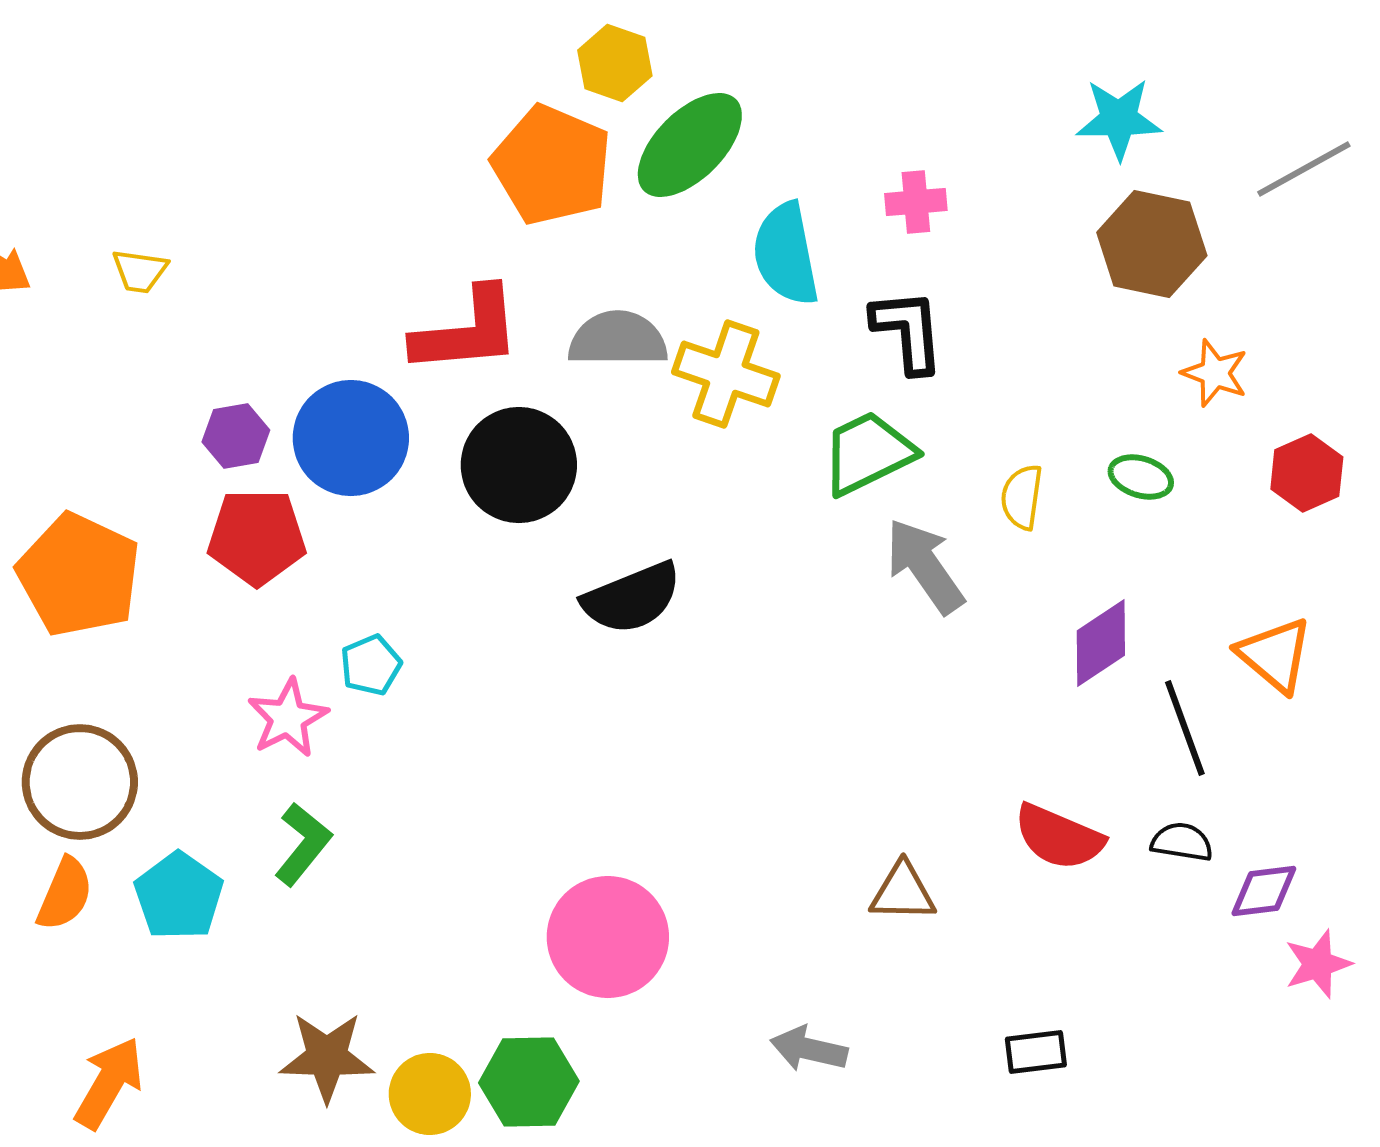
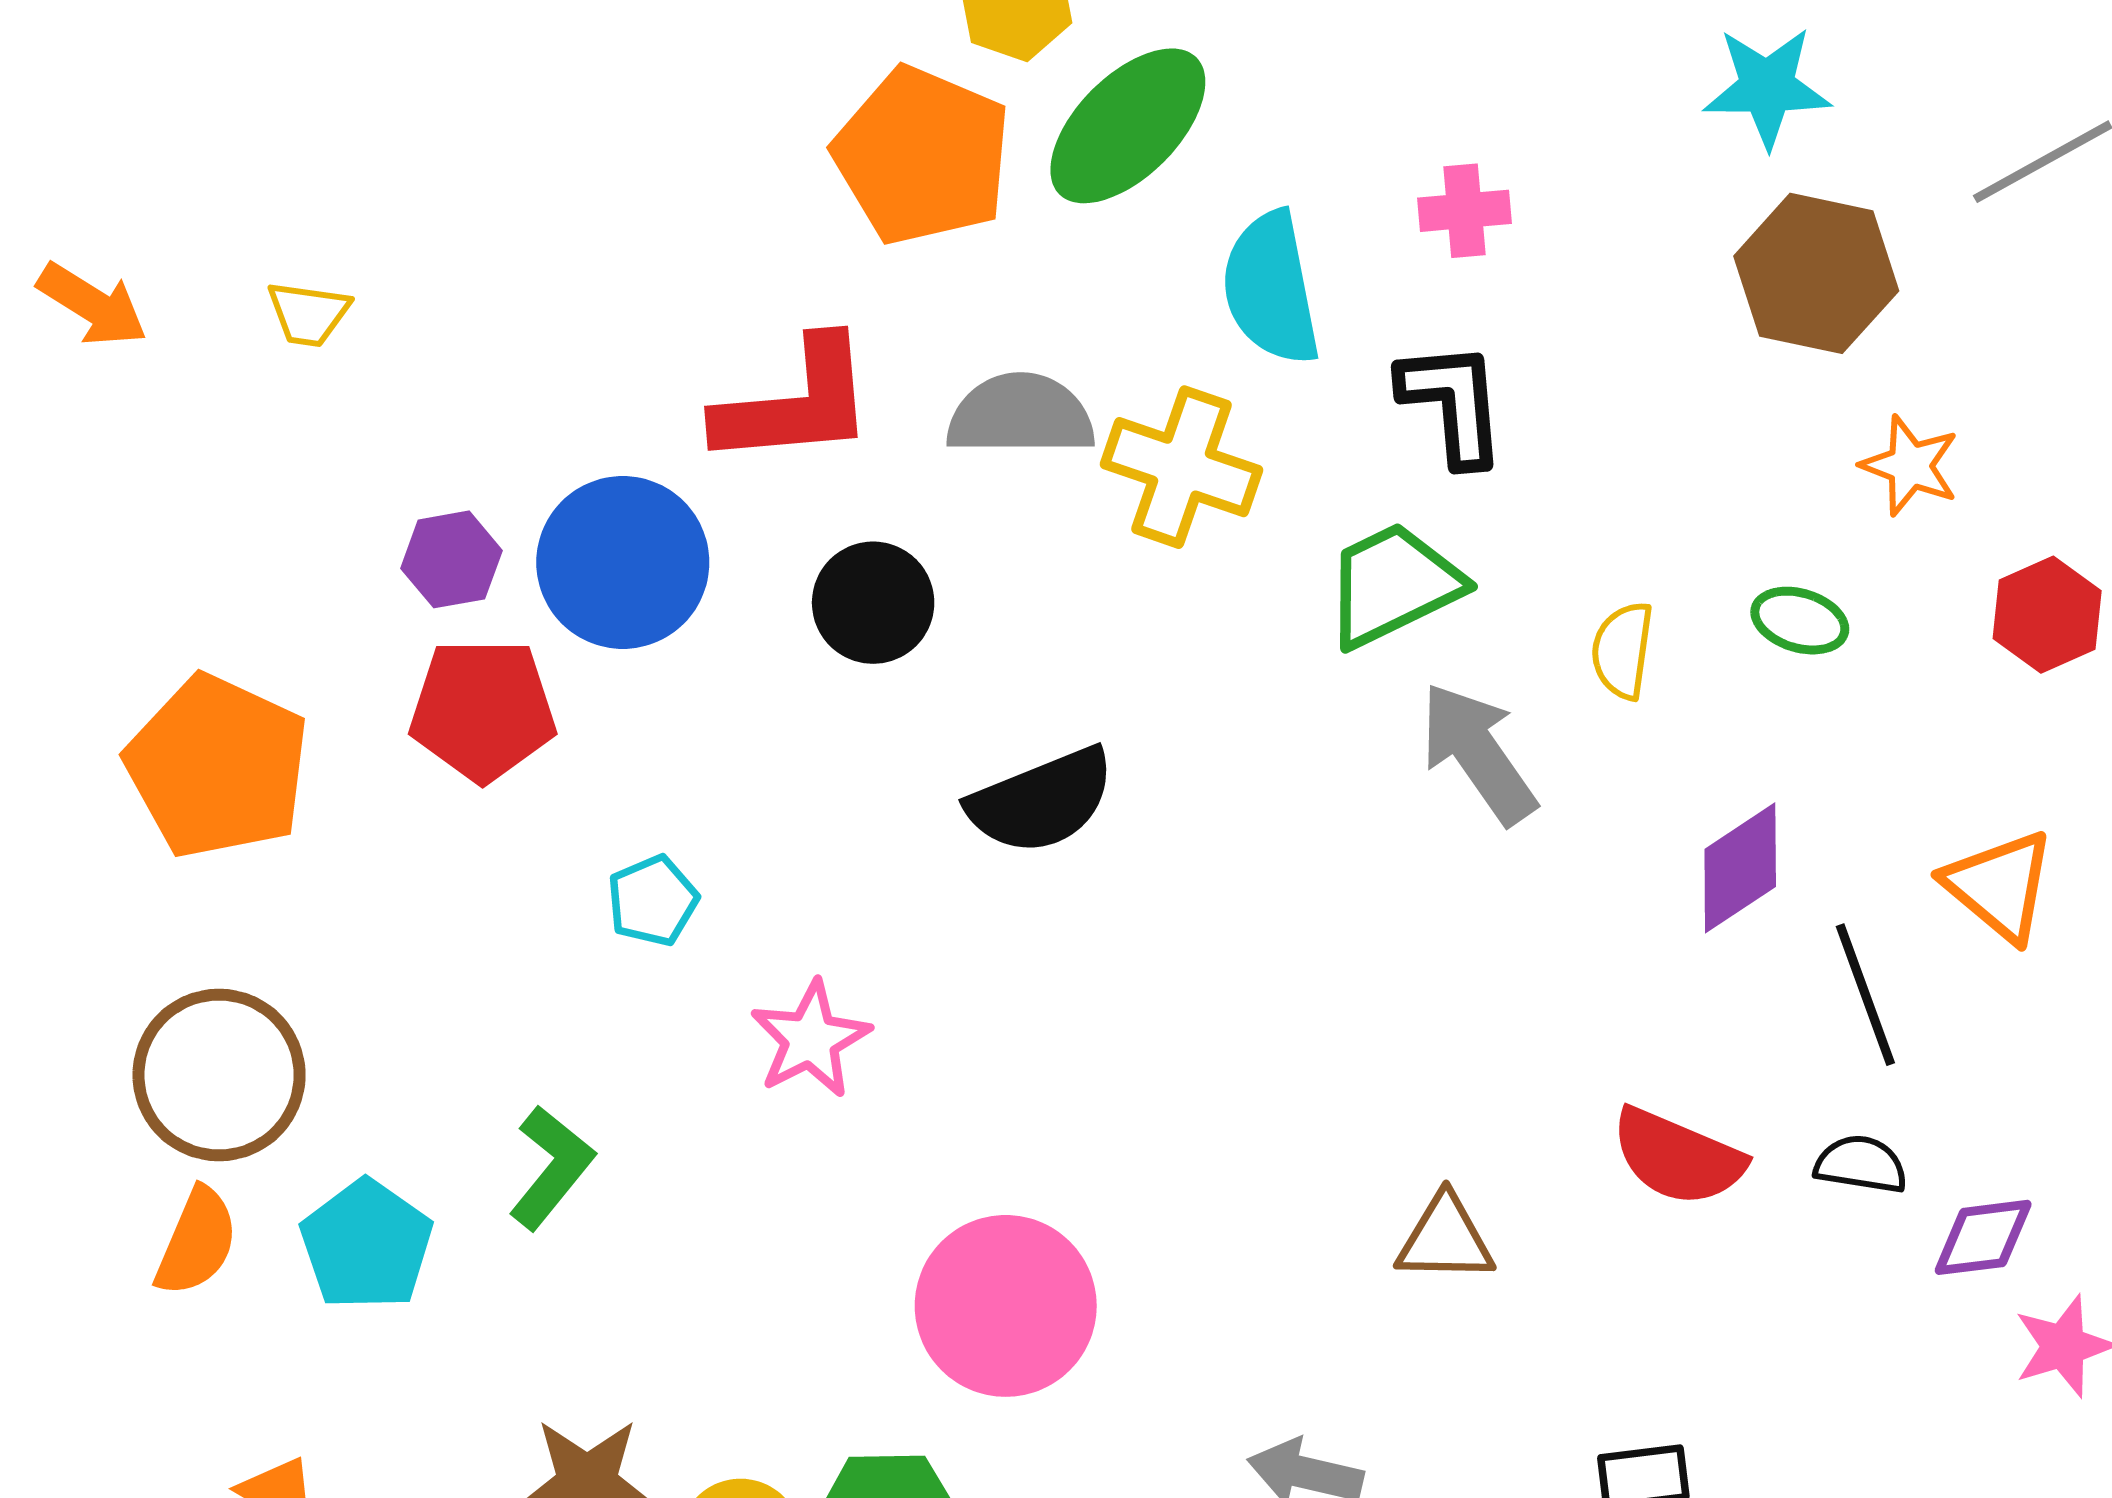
black circle: (519, 465) -> (873, 603), size x0.7
pink star: (288, 718) -> (811, 1039), moved

